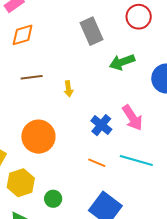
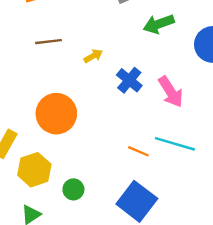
yellow arrow: (68, 89) -> (93, 56), turned -112
blue cross: (101, 125) -> (129, 80), moved
orange line: (97, 163) -> (138, 151), moved

